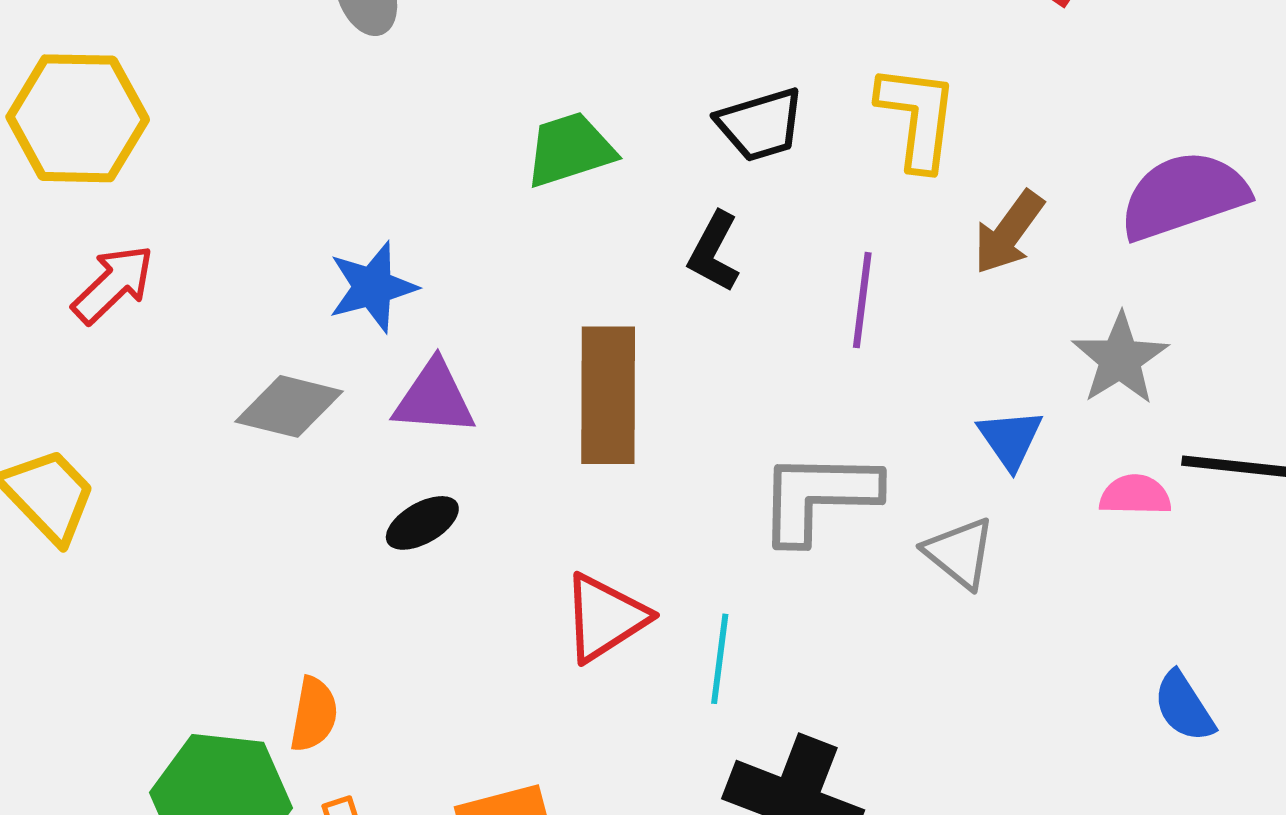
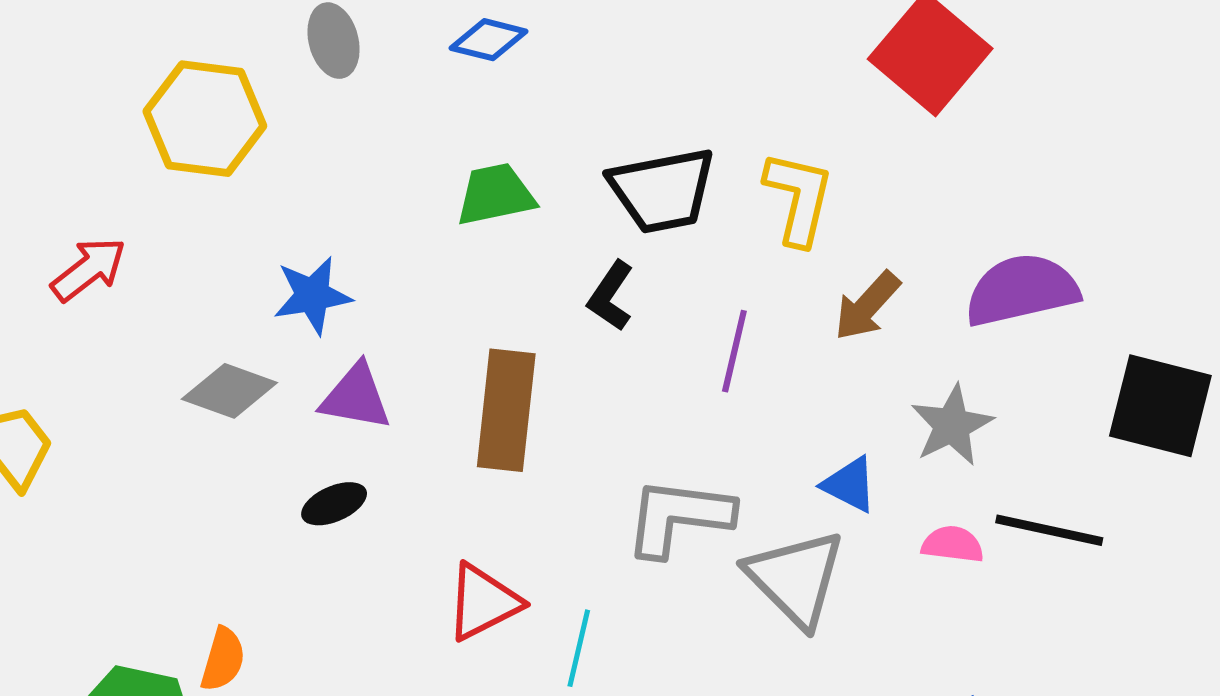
yellow hexagon: (78, 118) -> (205, 119), moved
black trapezoid: (760, 125) -> (662, 190), size x1.4
blue triangle: (1010, 439) -> (850, 485), turned -34
gray triangle: (960, 553) -> (796, 578), size x1.6

